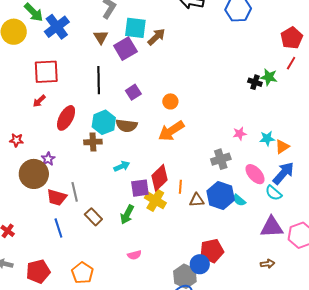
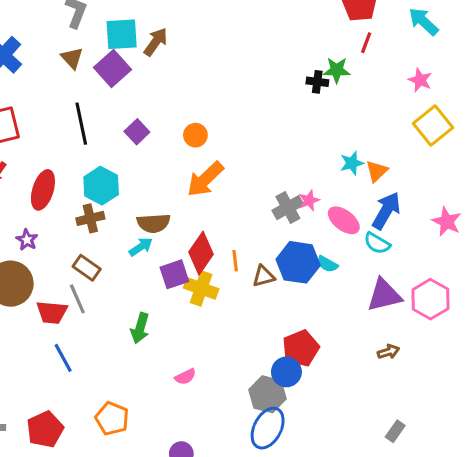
brown semicircle: (127, 126) -> (154, 223), moved
pink star: (240, 134) -> (309, 200), moved
purple star: (48, 159) -> (27, 240), moved
green arrow: (127, 215) -> (140, 328), moved
brown rectangle: (93, 217) -> (87, 268), moved

